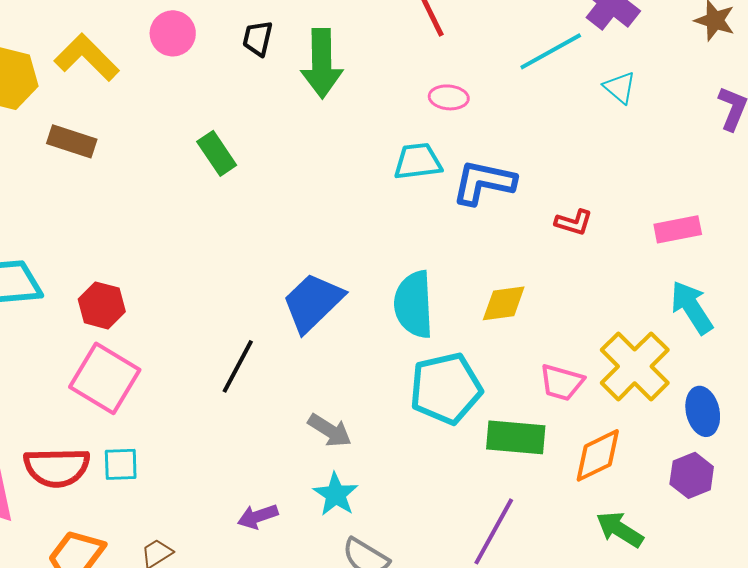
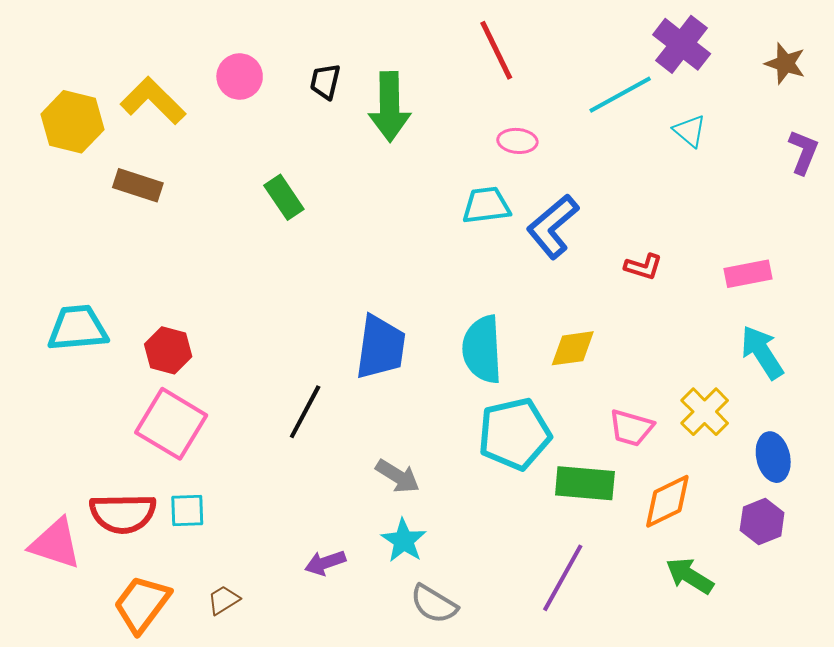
blue L-shape: (484, 182) -> (553, 227), turned -52
blue trapezoid: (313, 302) -> (381, 347), turned 142
yellow cross: (635, 366) -> (705, 412), size x0.7

